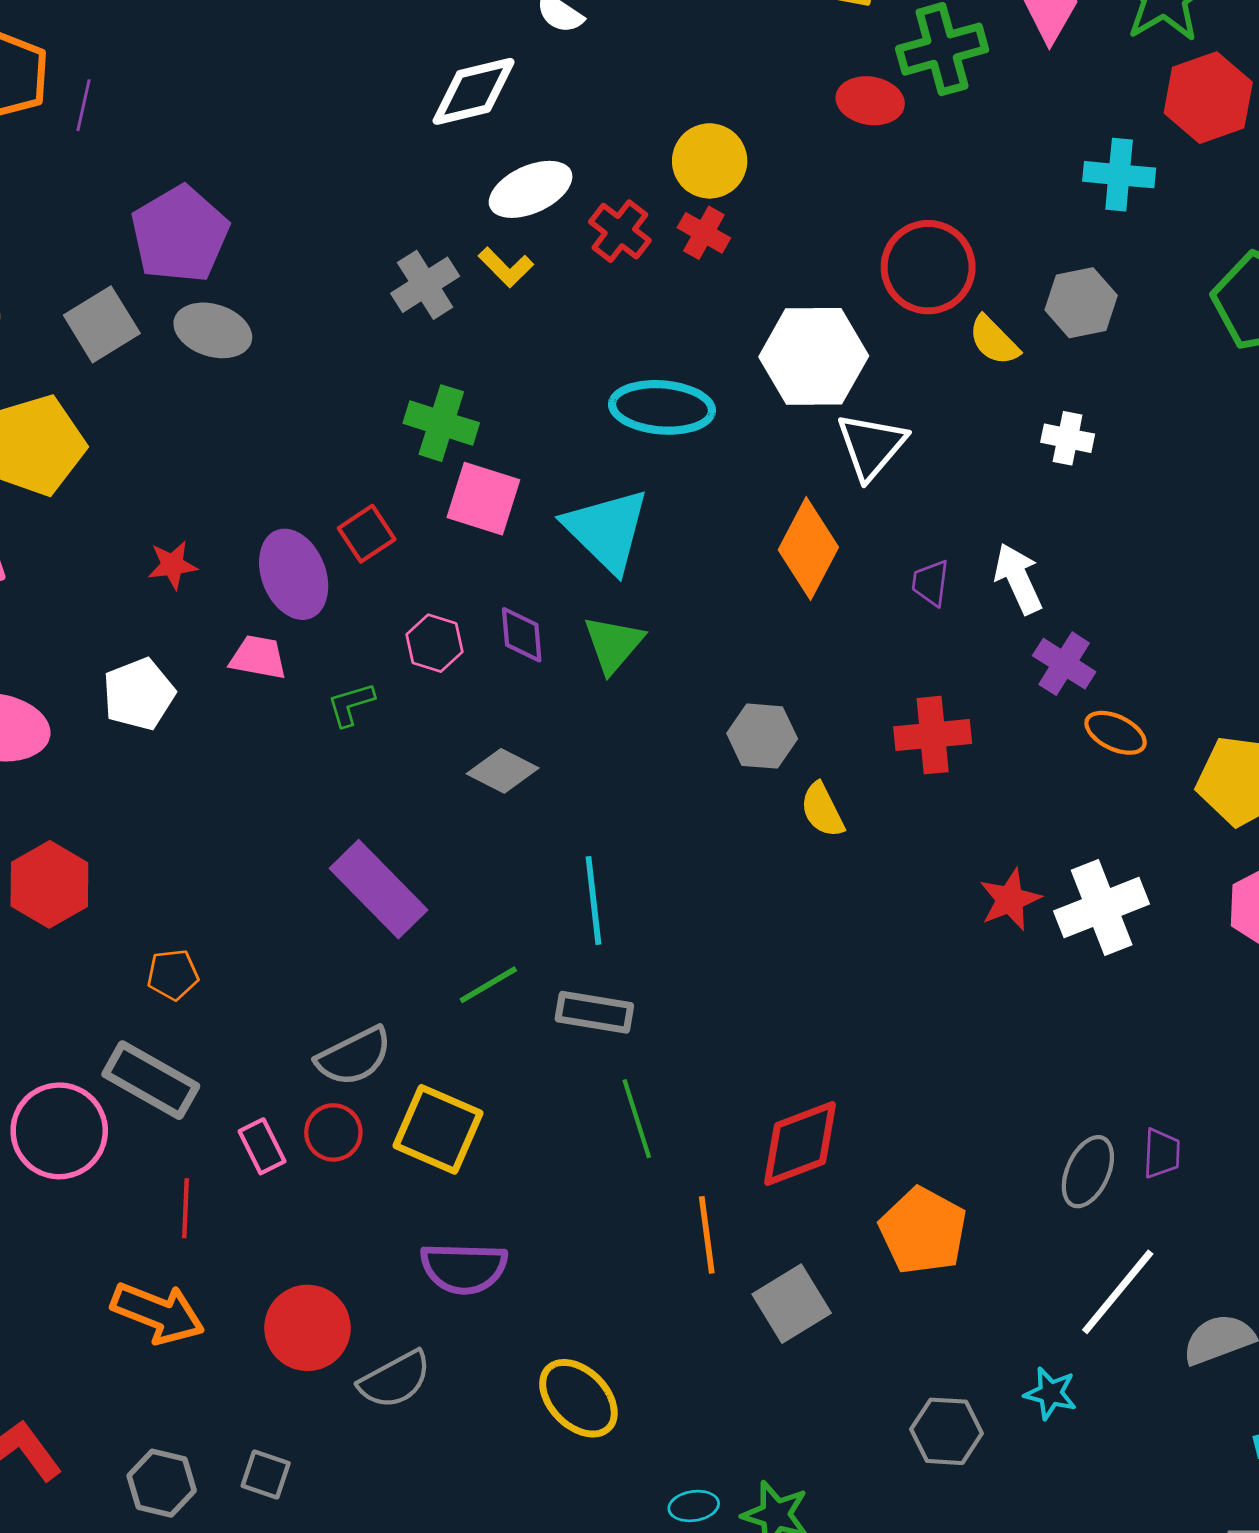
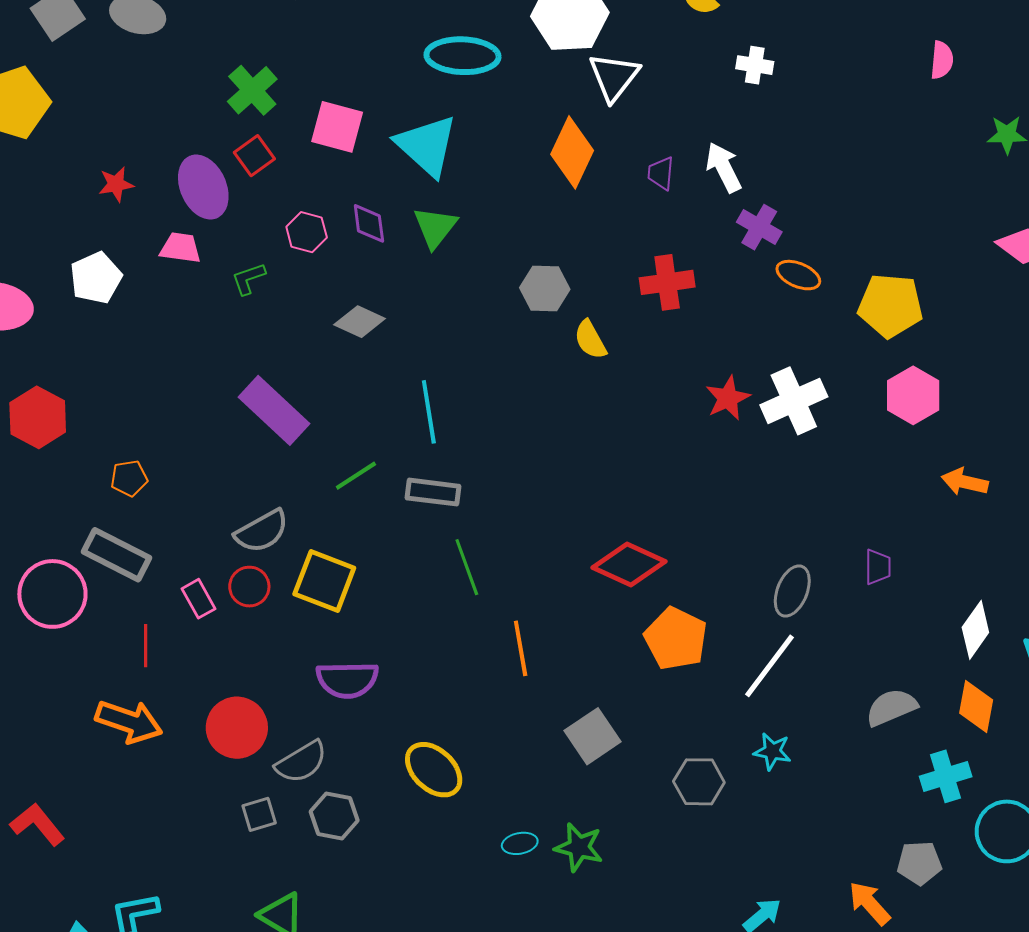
green cross: (441, 423) -> (252, 90), moved, turned 33
red diamond: (800, 1143) -> (629, 564), moved, turned 48
purple trapezoid: (1162, 1153) -> (878, 567), moved
white line: (1118, 1292) -> (769, 666), moved
gray square: (792, 1304) -> (593, 736), moved
gray square: (266, 1475) -> (259, 814), moved, turned -33
gray hexagon: (162, 1483) -> (334, 816), moved

